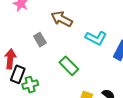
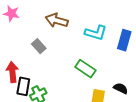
green rectangle: (69, 66) -> (85, 69), moved

